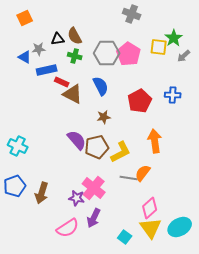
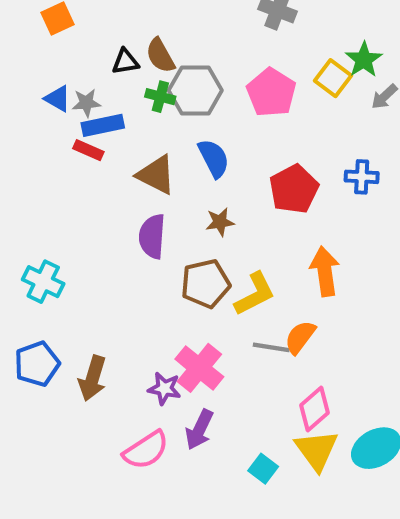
yellow square: (159, 47) -> (333, 78), turned 30
gray star: (39, 49) -> (86, 103), moved
gray hexagon: (107, 53) -> (195, 90), moved
red rectangle: (62, 82) -> (88, 150), moved
purple semicircle: (77, 140) -> (152, 236), moved, turned -135

